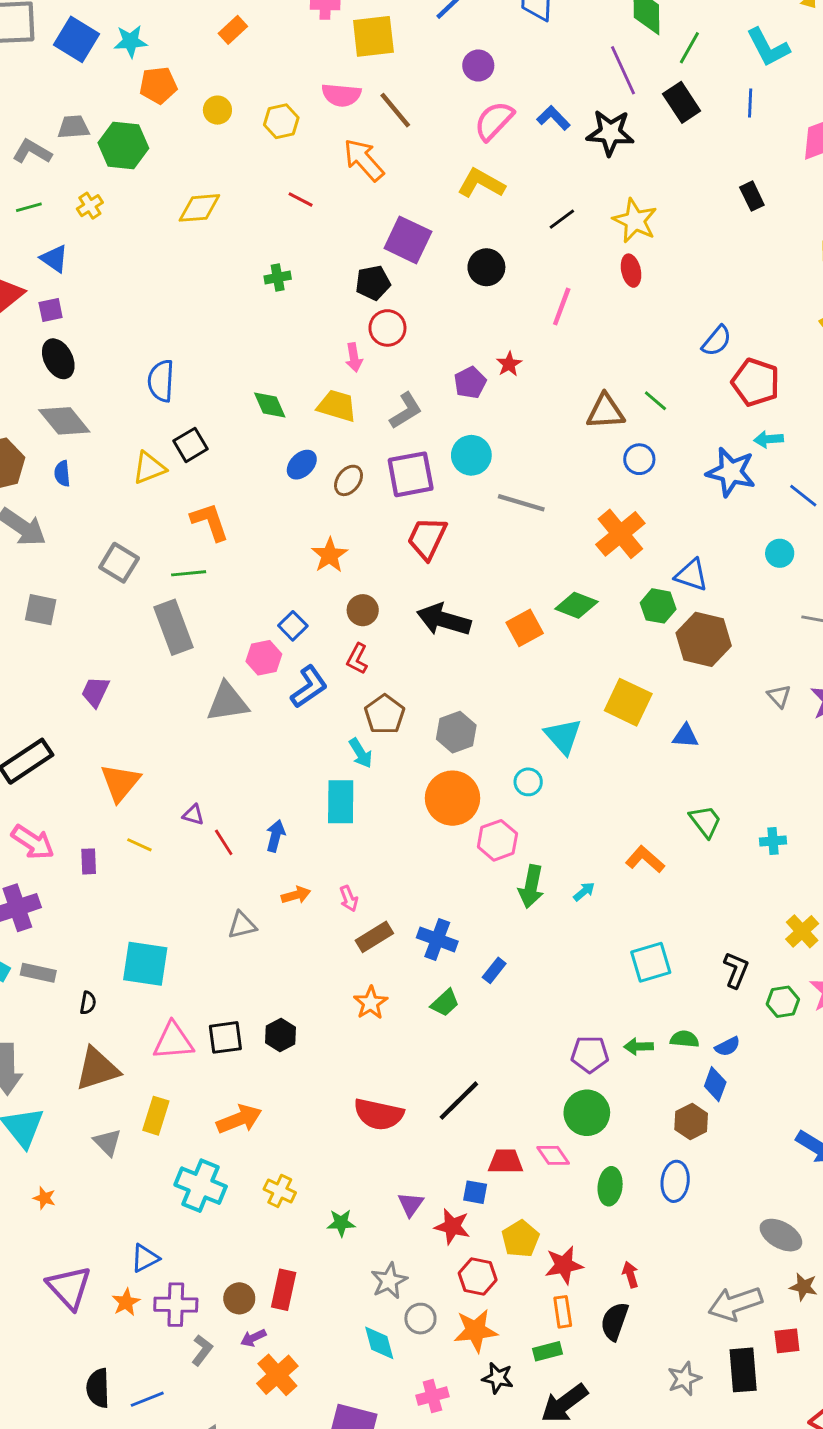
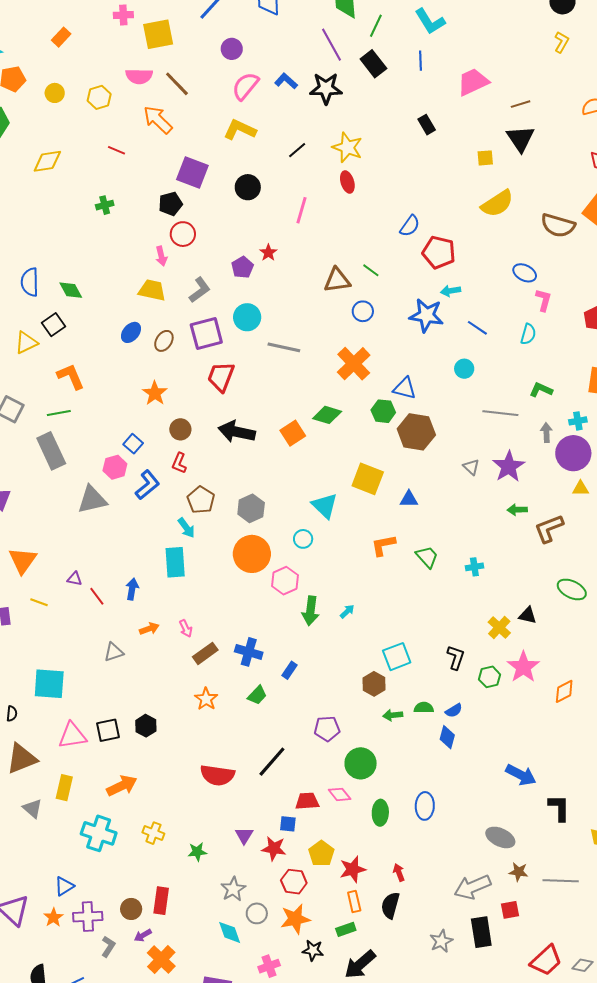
green diamond: (270, 405) -> (71, 290), moved
orange L-shape: (645, 859) -> (383, 545), moved, turned -48
purple pentagon: (590, 1054) -> (327, 729), moved
brown hexagon: (691, 1121) -> (374, 684), moved

